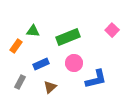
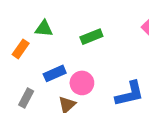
green rectangle: (68, 37) -> (91, 37), size x0.7
pink circle: (74, 63) -> (82, 83), moved

